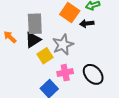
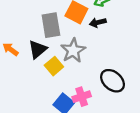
gray rectangle: (35, 24) -> (51, 25), moved
pink cross: (65, 73) -> (82, 97), moved

